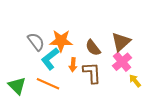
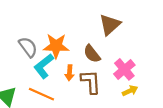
brown triangle: (121, 42) -> (110, 25), moved
yellow arrow: (135, 81) -> (130, 91), moved, turned 104

